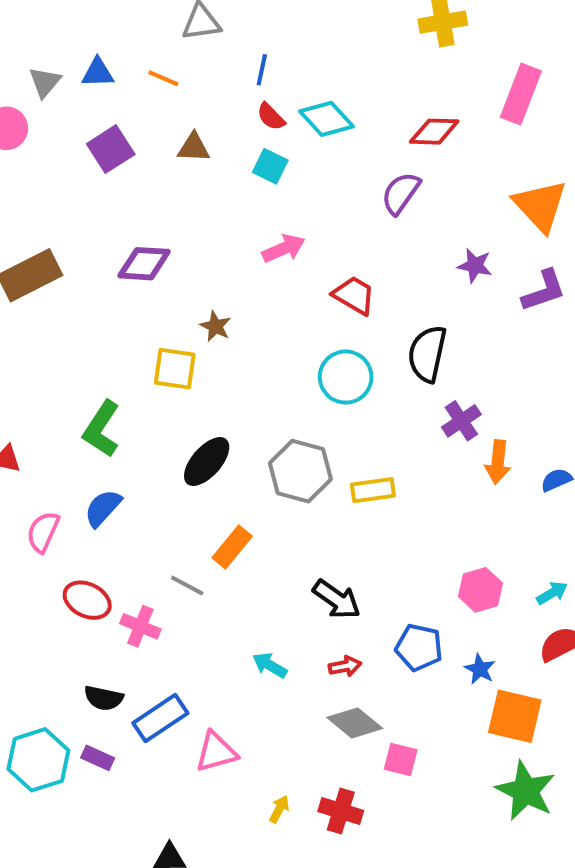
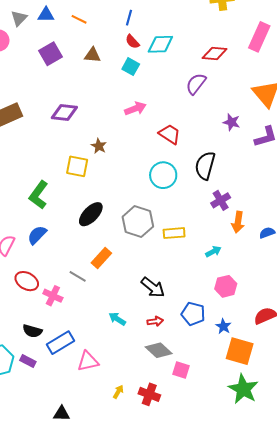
cyan diamond: (326, 119) -> (160, 44), turned -52
cyan arrow: (552, 593) -> (213, 251), moved

